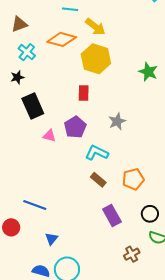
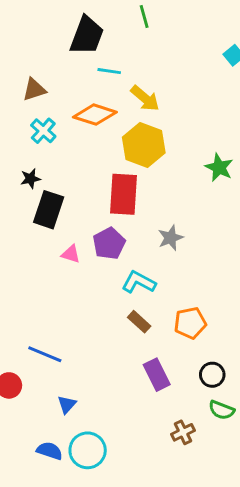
black star: (17, 77) -> (30, 179), moved
red rectangle: (84, 93) -> (123, 194), size x1.8
black rectangle: (33, 106) -> (49, 210), turned 40

